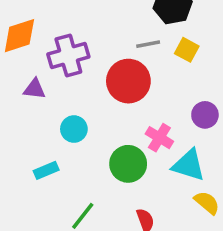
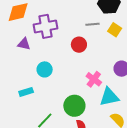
red circle: (128, 81) -> (79, 45), size x0.6
green circle: (128, 164) -> (74, 106), moved
cyan triangle: (189, 165) -> (109, 97), turned -35

